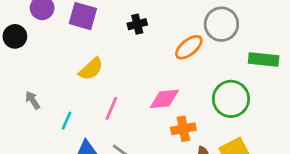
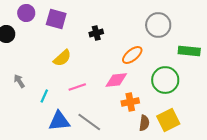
black cross: (137, 24) -> (96, 33), moved
orange ellipse: (189, 47) -> (132, 55), moved
pink line: (111, 108) -> (77, 87), turned 48

